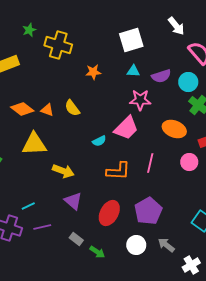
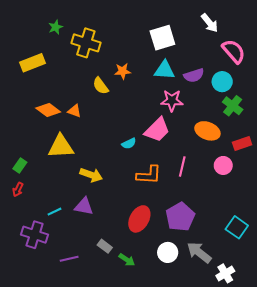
cyan triangle: (133, 71) -> (165, 70), size x1.5
yellow semicircle: (72, 108) -> (101, 86), moved
purple triangle: (73, 201) -> (84, 206), moved, turned -30
purple line: (42, 227) -> (69, 259), moved
gray arrow: (166, 245) -> (199, 252), size x1.4

